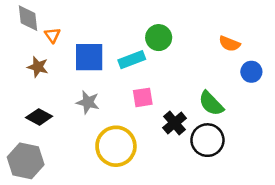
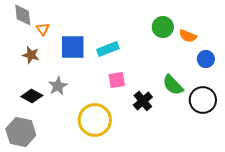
green circle: (159, 38) -> (163, 27), moved
gray star: (88, 102) -> (58, 86), moved, turned 30
black circle: (207, 140) -> (203, 100), moved

